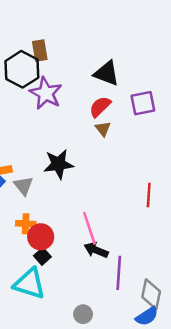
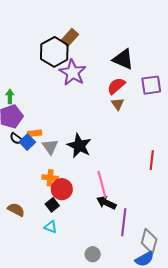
brown rectangle: (40, 51) -> (70, 37), turned 48
black star: (59, 164) -> (79, 146), moved, turned 30
black square: (42, 256) -> (52, 205), moved
cyan triangle: (30, 284) -> (51, 227), size x0.5

